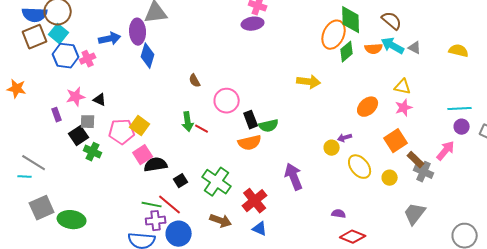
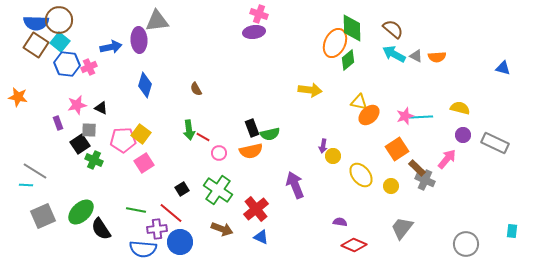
brown square: (35, 37) -> (36, 45), turned -35
orange semicircle: (374, 49) -> (437, 57), moved
yellow semicircle: (459, 51) -> (460, 108), moved
blue diamond: (148, 56) -> (145, 85), moved
yellow triangle: (403, 87) -> (359, 102), moved
pink circle: (227, 101) -> (219, 153), moved, size x0.6
cyan line: (460, 109) -> (421, 117), moved
purple arrow: (345, 138) -> (323, 146), moved, turned -64
black semicircle: (156, 165) -> (101, 229), moved, turned -115
green line: (152, 205) -> (136, 210), moved
gray trapezoid: (415, 214) -> (402, 228), moved
green ellipse: (72, 220) -> (81, 212), moved, turned -52

